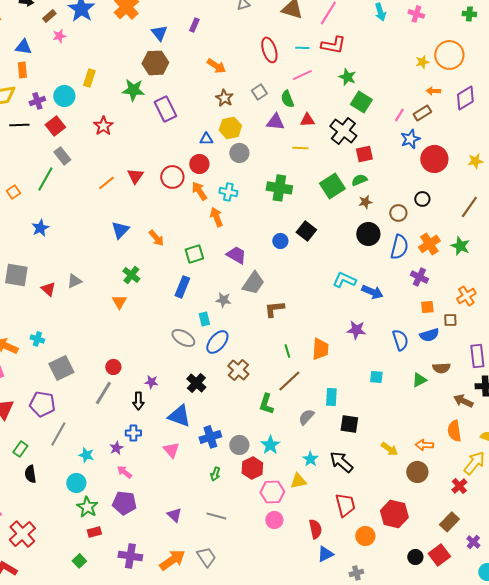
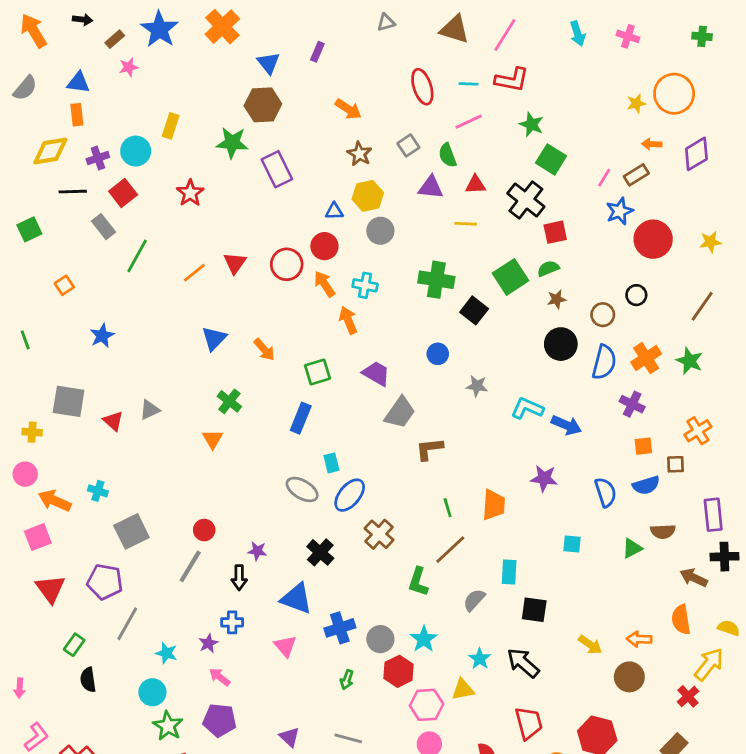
gray rectangle: (62, 156) -> (103, 227), moved
green line: (45, 179) -> (137, 256), moved
black square: (306, 231) -> (474, 310), moved
gray star: (223, 300) -> (477, 386), moved

